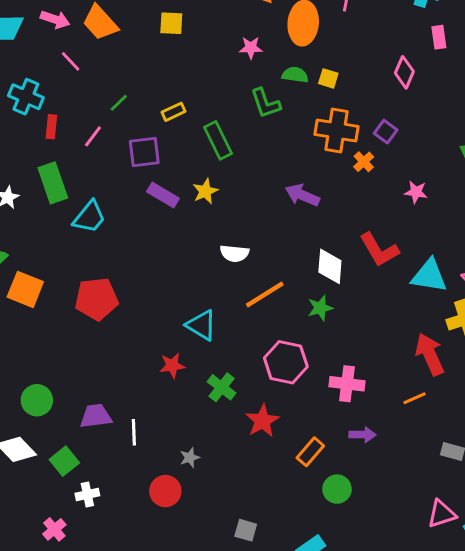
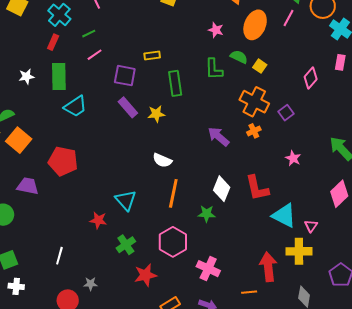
green line: (119, 103) -> (89, 34), moved
red rectangle: (51, 127) -> (53, 42), moved
orange cross: (364, 162) -> (254, 131), moved
orange line: (265, 295) -> (173, 193), turned -64
purple trapezoid: (96, 416) -> (28, 186), moved

